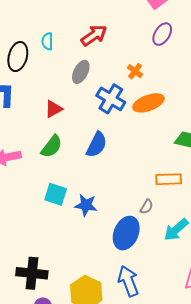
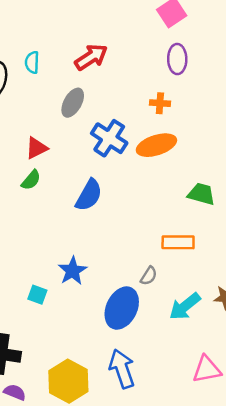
purple ellipse: (162, 34) -> (177, 59), turned -35
orange cross: (135, 71) -> (160, 103), moved, turned -35
green semicircle: (52, 146) -> (31, 180), moved, size x0.7
cyan square: (56, 194) -> (37, 295), moved, size x0.7
blue star: (86, 205) -> (72, 271), turned 30

